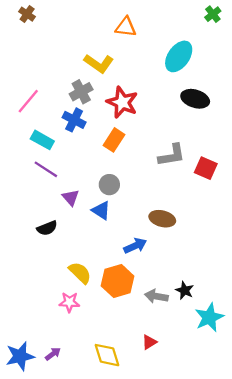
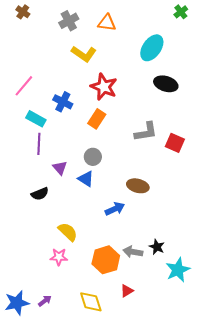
gray cross: (81, 92) -> (69, 21), moved
purple line: (46, 169) -> (39, 144), turned 60
orange hexagon: (118, 281) -> (106, 260), moved

